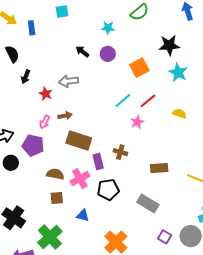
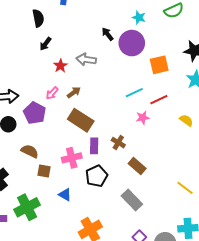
purple circle: (108, 54) -> (132, 43), size x1.6
brown arrow: (65, 116) -> (74, 92), turned -40
brown rectangle: (159, 168) -> (137, 166), moved, turned 30
brown semicircle: (55, 174) -> (30, 151), moved
black pentagon: (108, 190) -> (97, 176), turned -30

